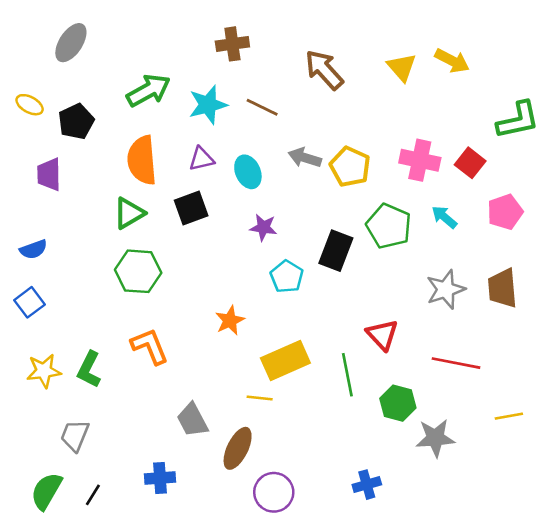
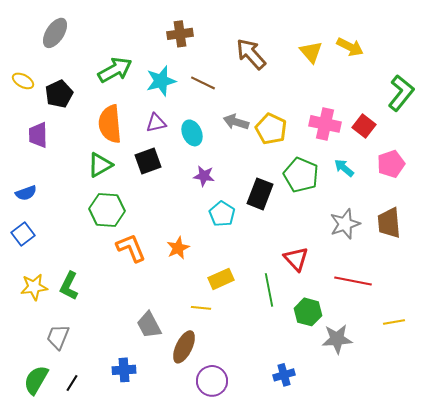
green L-shape: (518, 120) -> (401, 93), turned -39
orange L-shape: (150, 346) -> (131, 248), moved
yellow rectangle: (285, 360) -> (221, 279), size x0.7

